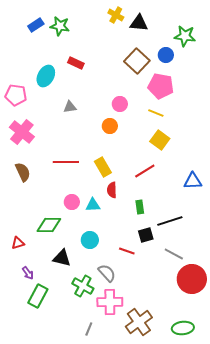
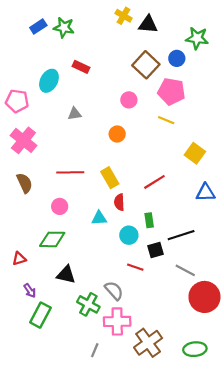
pink circle: (120, 104) -> (129, 100), moved
yellow square: (160, 140) -> (195, 153), moved
pink circle: (72, 202) -> (60, 206), moved
cyan circle: (90, 240) -> (129, 235), moved

